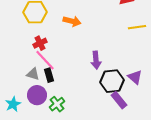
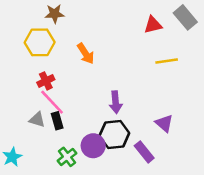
orange arrow: (72, 21) -> (86, 54), turned 42
black hexagon: (112, 81) -> (114, 135), moved
purple circle: (37, 95) -> (93, 146), moved

